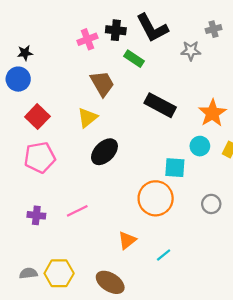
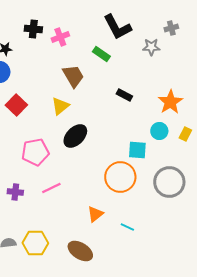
black cross: (116, 30) -> (33, 29), moved
black rectangle: (160, 105) -> (124, 95), size x0.6
pink pentagon: (40, 157) -> (35, 152), moved
gray circle: (211, 204) -> (169, 182), size x1.8
cyan line: (164, 255) -> (127, 227), turned 64

